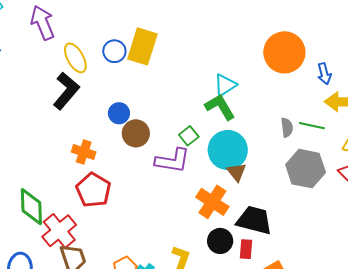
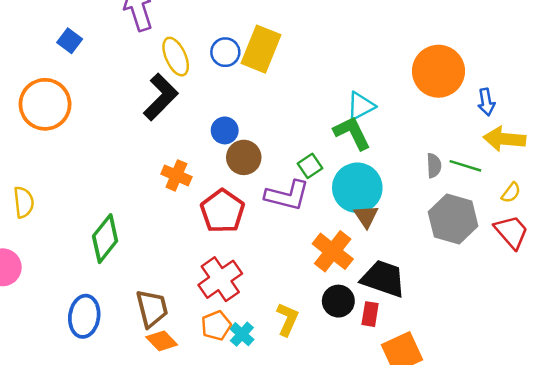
red pentagon: (93, 190) -> (223, 211), moved
green diamond: (31, 207) -> (105, 239), turned 36
red cross: (59, 231) -> (220, 279), moved

